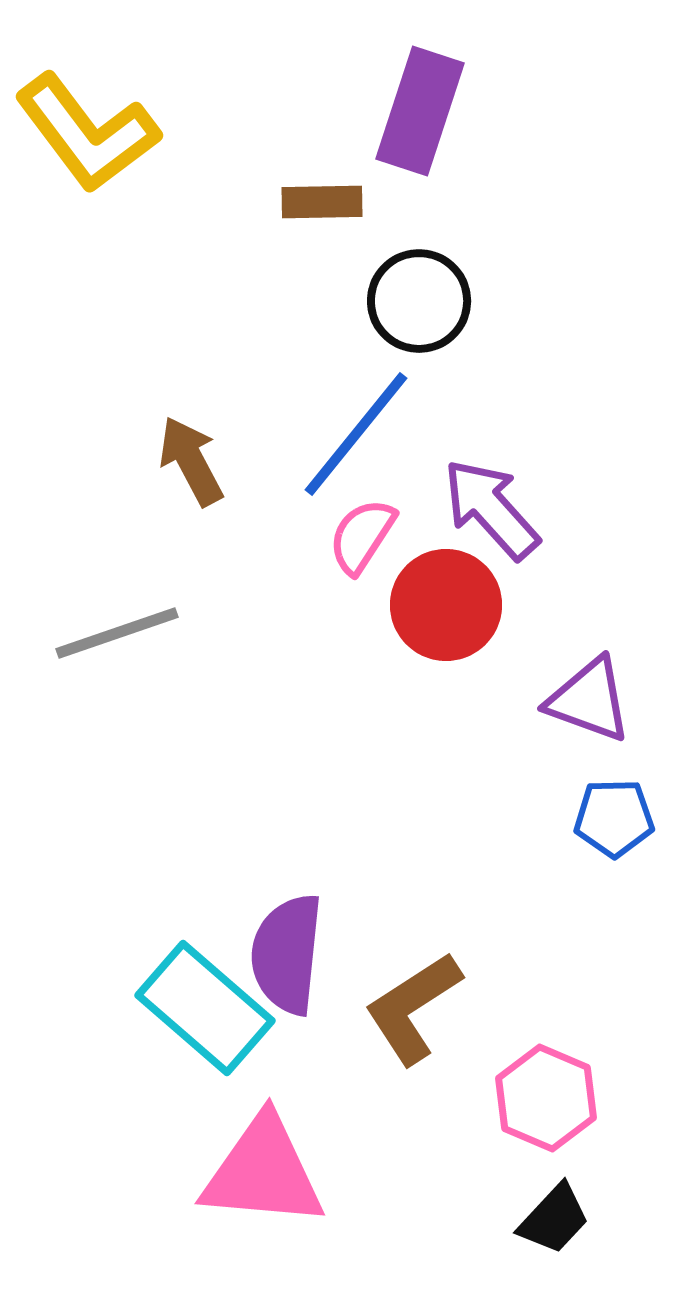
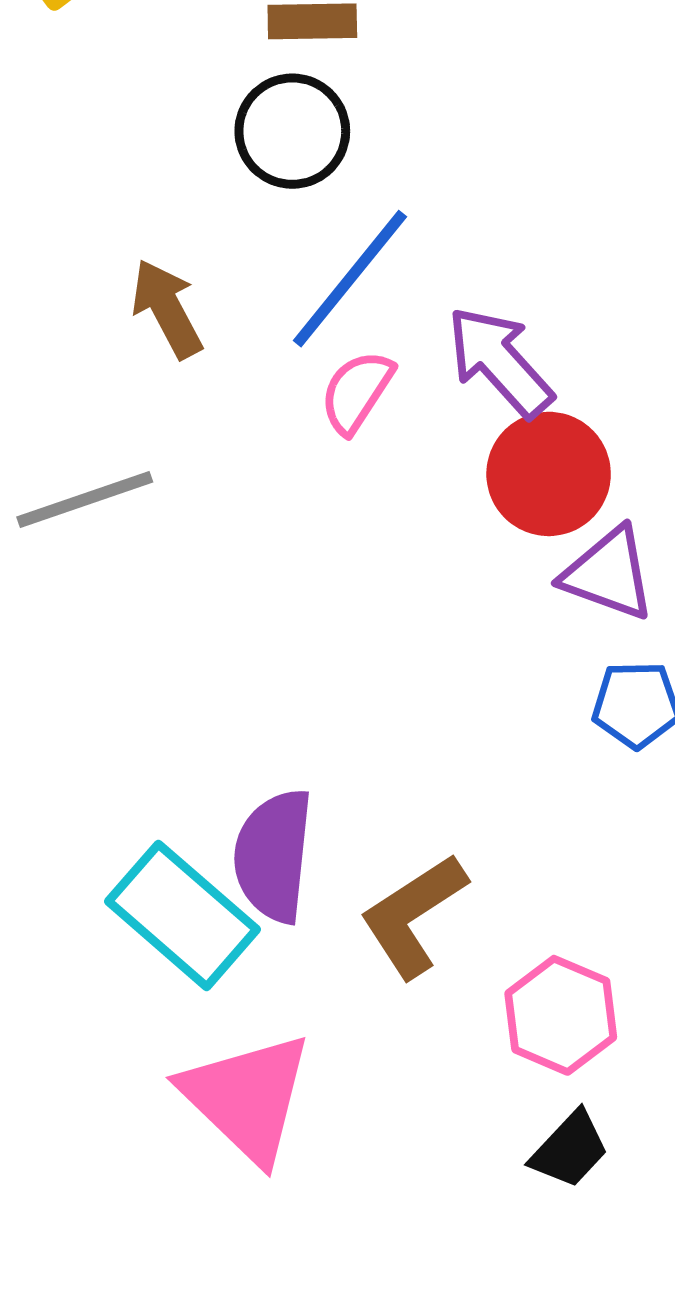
black circle: (419, 301) -> (292, 131), moved
red circle: (446, 605) -> (549, 474), moved
pink triangle: (263, 1172) -> (247, 1097), turned 39

